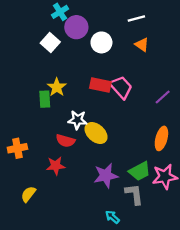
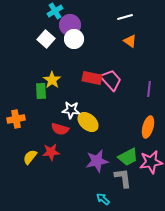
white circle: (101, 42) -> (74, 39), moved
purple line: (163, 97) -> (149, 89), turned -42
orange cross: (17, 148) -> (16, 119), moved
yellow semicircle: (28, 194) -> (30, 157), moved

